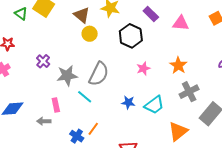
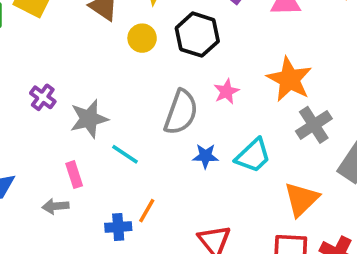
yellow circle: (90, 34) -> (142, 38), moved
orange star: (178, 65) -> (289, 79), size x1.4
gray semicircle: (99, 74) -> (181, 112), moved
blue cross: (77, 136) -> (118, 227), turned -32

